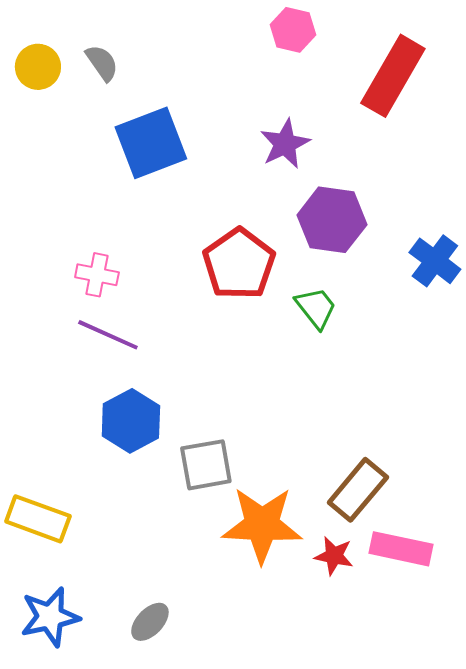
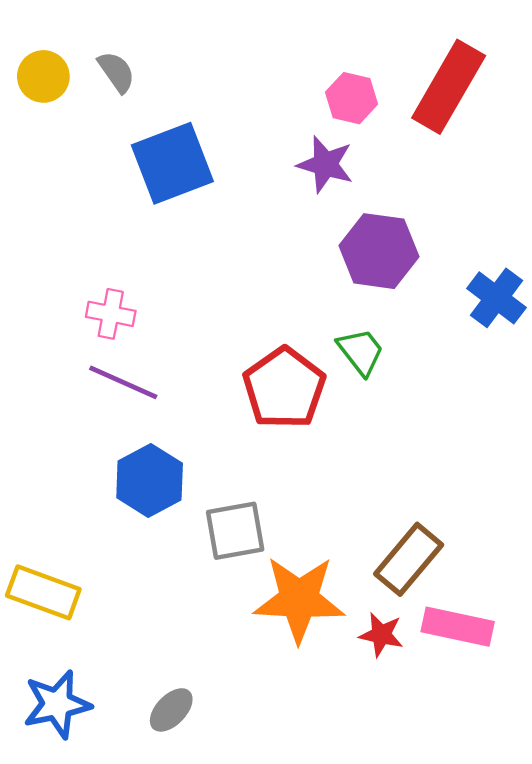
pink hexagon: (293, 30) -> (352, 98), moved
purple star: (285, 144) -> (325, 164), turned -30
red pentagon: (239, 264) -> (284, 388), moved

